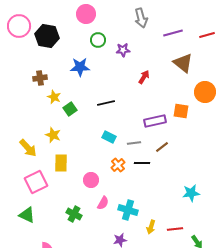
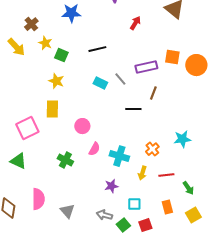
brown cross: (40, 78) -> (31, 24), turned -32
orange circle: (205, 92) -> (196, 65), moved
green square: (70, 109) -> (61, 55), turned -32
yellow star: (53, 135) -> (56, 81), moved
gray line: (134, 143) -> (120, 79), moved, turned 56
brown line: (162, 147) -> (153, 93), turned -32
yellow arrow: (28, 148) -> (16, 47), moved
orange cross: (118, 165) -> (152, 149), moved

